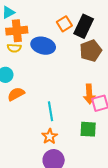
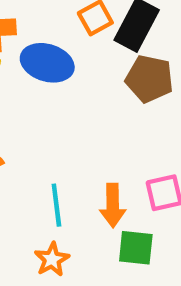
brown pentagon: (91, 51) -> (149, 79), turned 30
orange arrow: (89, 94) -> (113, 205), moved

